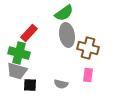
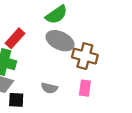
gray ellipse: (67, 35) -> (60, 41), turned -55
gray semicircle: (61, 84) -> (49, 88), moved

